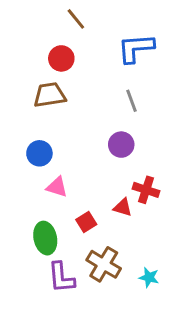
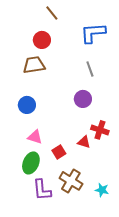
pink triangle: (57, 187) -> (35, 137), moved
green ellipse: (45, 238) -> (31, 163), turned 35

